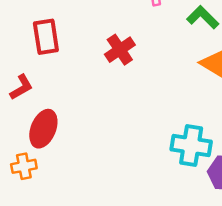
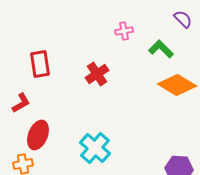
cyan cross: (191, 146) -> (95, 148), moved, turned 32

